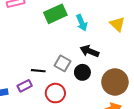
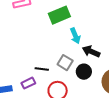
cyan arrow: (82, 23) -> (75, 36), moved

